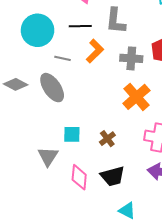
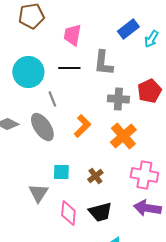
orange L-shape: (95, 51) -> (82, 126), moved
gray line: (63, 58) -> (52, 99), turned 56

